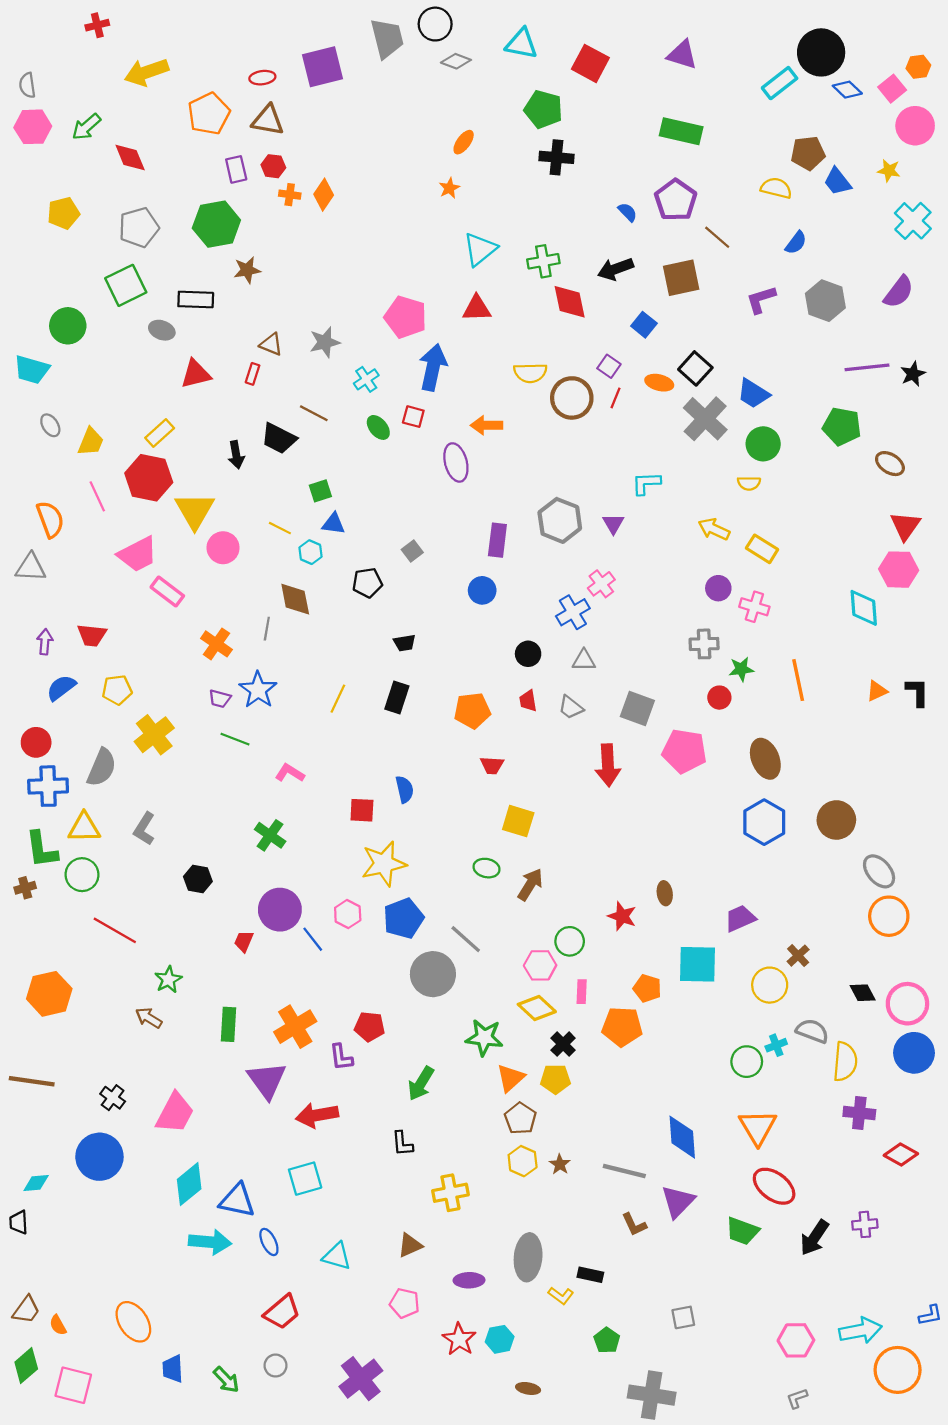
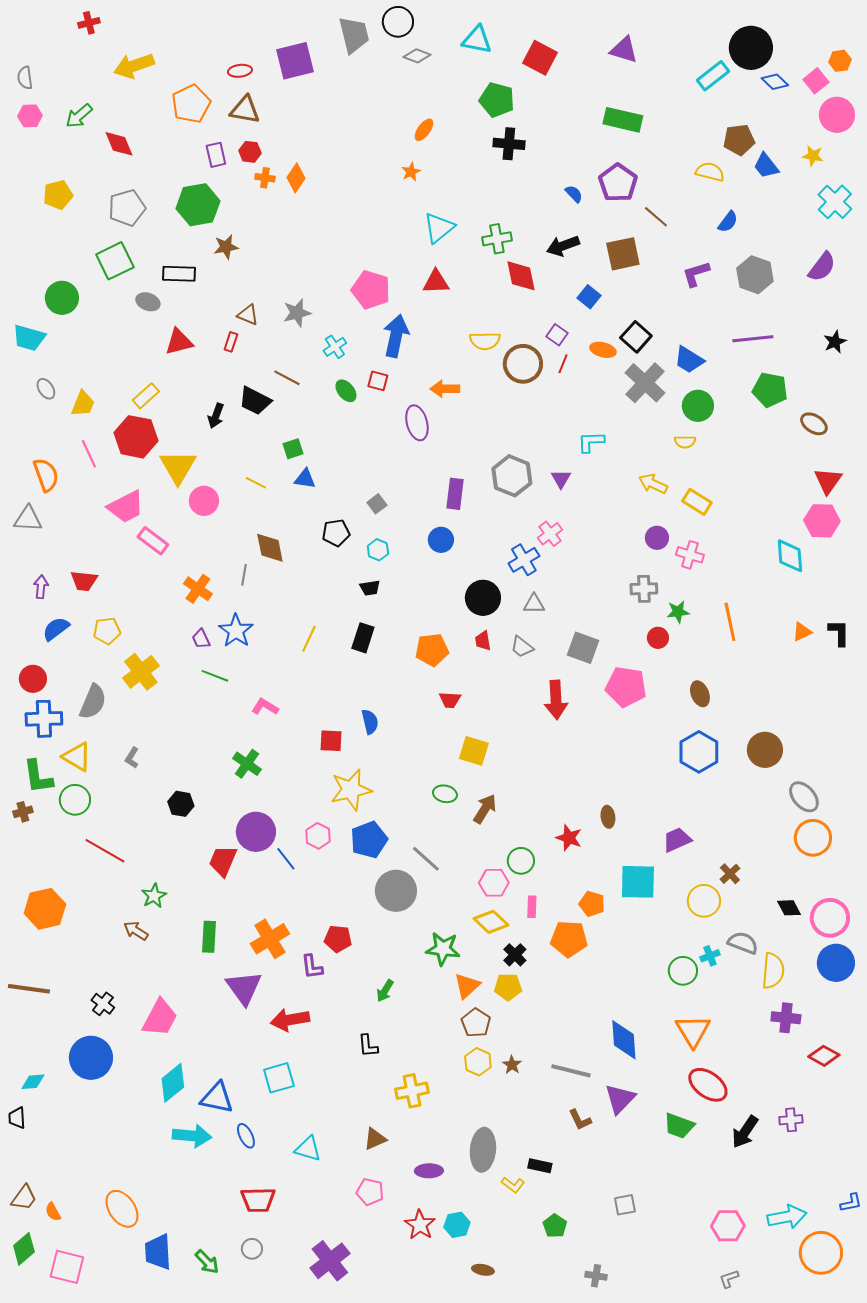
pink hexagon: (33, 127) -> (30, 116), size x0.7
purple line: (867, 367) -> (753, 339), moved
black arrow: (236, 455) -> (216, 416), turned 30
cyan hexagon: (310, 552) -> (378, 550), moved
black circle: (528, 654) -> (483, 598), size x1.5
purple trapezoid: (220, 699) -> (201, 639), turned 50
brown ellipse: (765, 759) -> (700, 694), size x0.7
yellow triangle: (84, 828) -> (77, 757), turned 32
gray L-shape: (144, 829) -> (132, 758), size x0.7
red trapezoid: (244, 941) -> (223, 861), size x1.6
green arrow: (421, 1083) -> (385, 991), size x0.7
red trapezoid: (282, 1312) -> (258, 1200), turned 39
blue trapezoid: (173, 1369) -> (158, 1252), size x1.4
gray cross: (652, 1395) -> (596, 1276), size x0.5

